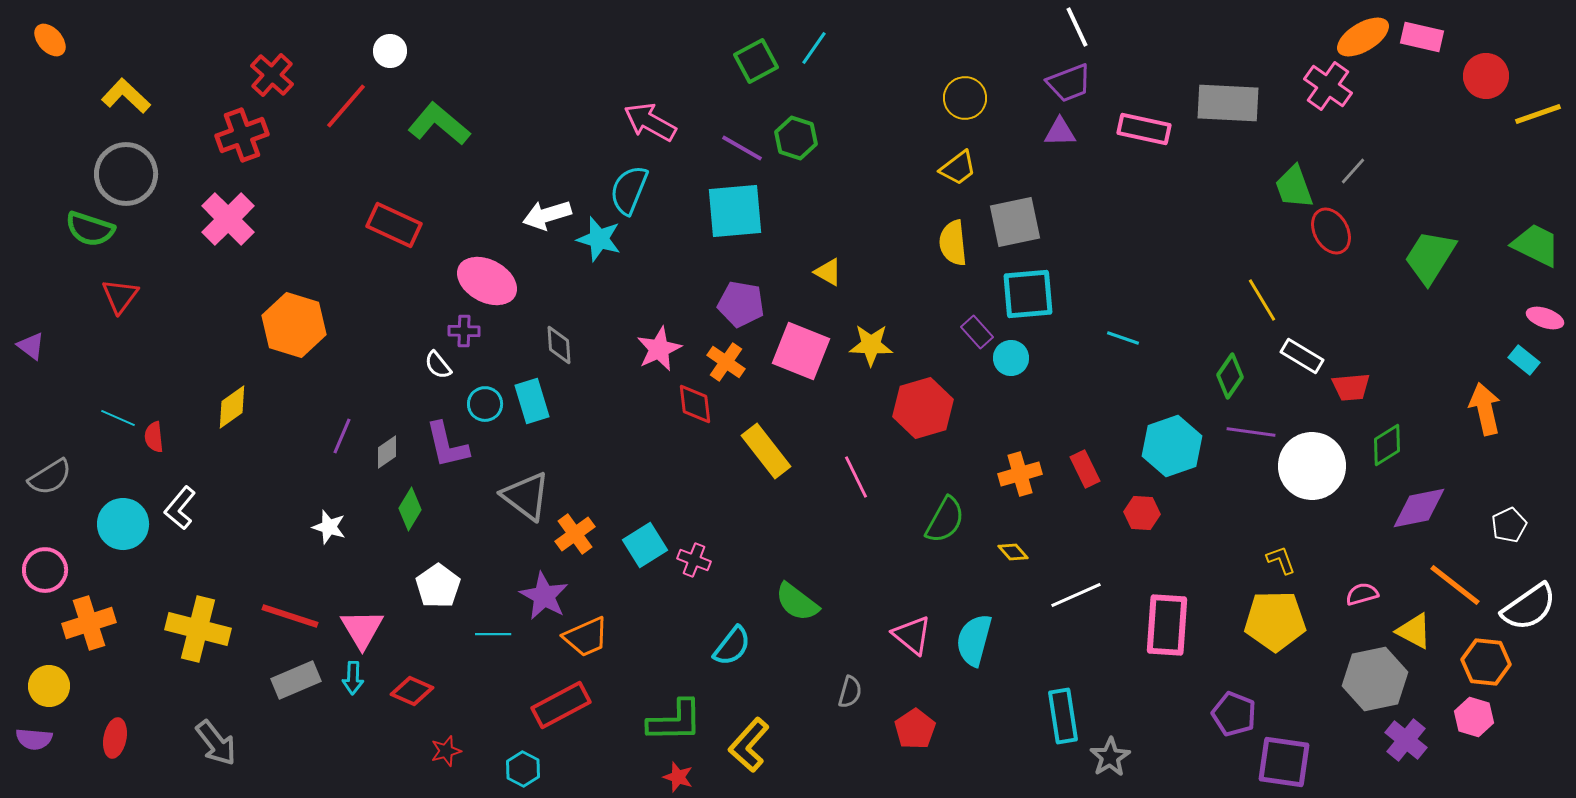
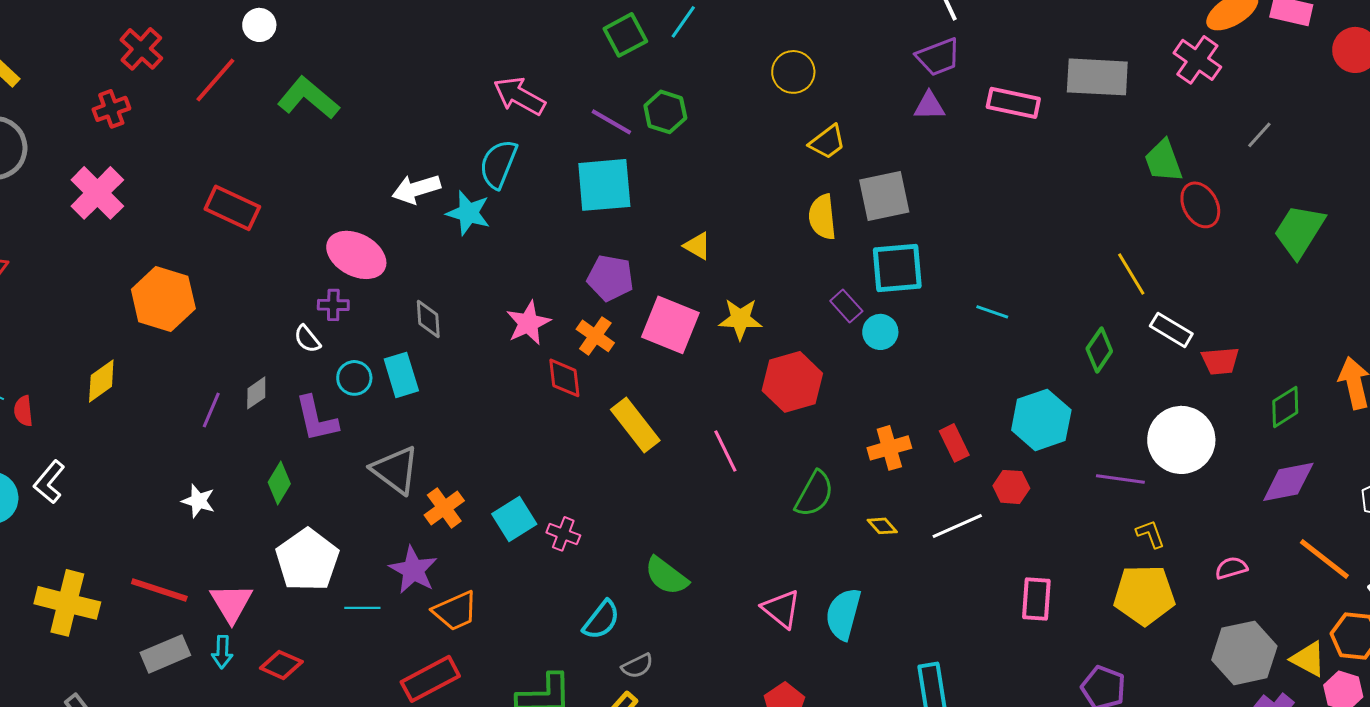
yellow circle: (965, 98) -> (793, 72), moved
red cross: (242, 135) -> (111, 109), size x0.7
gray line: (1353, 171) -> (1259, 135), moved
red rectangle: (394, 225) -> (232, 208), moved
purple line: (1251, 432) -> (1120, 479), moved
green diamond: (1387, 445) -> (1285, 407), moved
gray diamond: (387, 452) -> (256, 393), moved
white pentagon: (438, 586) -> (307, 560), size x1.4
white line: (1076, 595) -> (957, 526), moved
pink rectangle: (1167, 625) -> (1036, 599), size x0.7
yellow triangle: (1414, 631) -> (1308, 659), moved
gray semicircle: (850, 692) -> (637, 666), moved, turned 48

